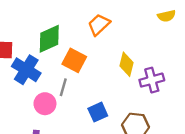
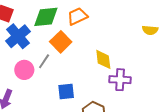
orange trapezoid: (99, 25) -> (77, 16), moved
yellow diamond: (126, 64) -> (103, 59), turned -40

